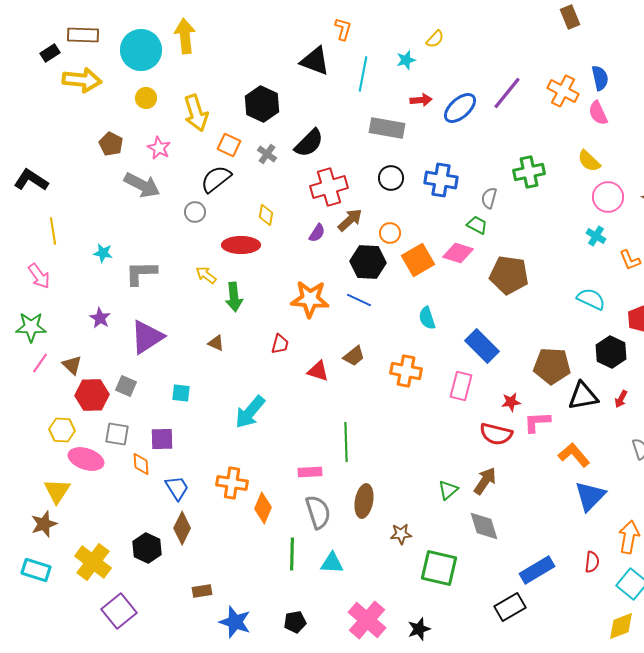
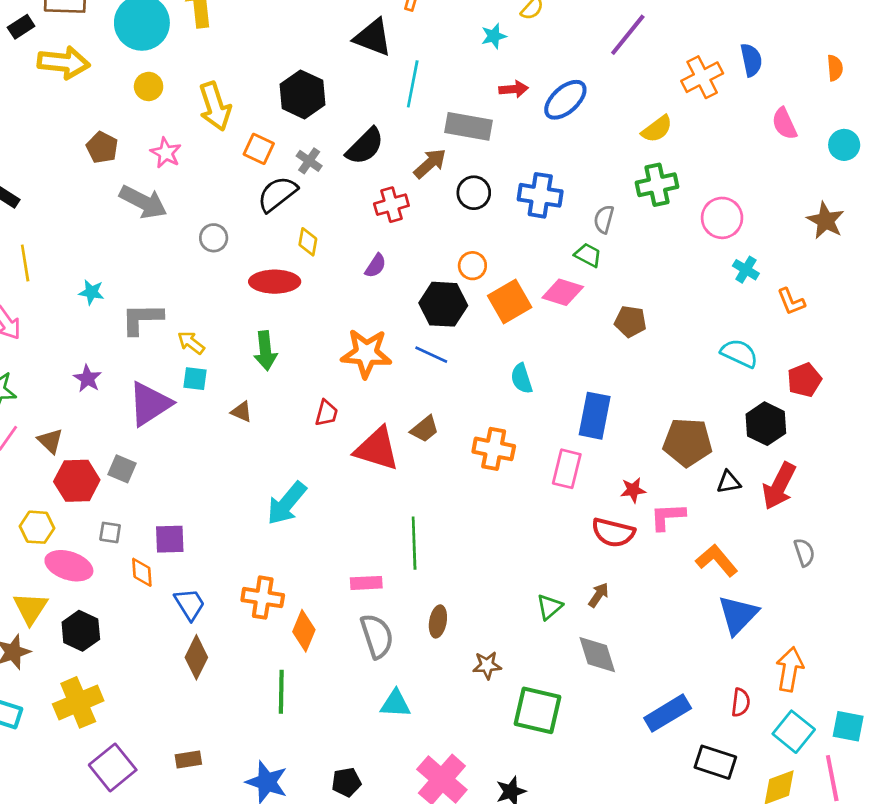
cyan line: (363, 74) -> (413, 84), moved
orange cross: (563, 91) -> (702, 77), turned 36
purple line: (507, 93) -> (628, 35), moved
pink semicircle: (598, 113) -> (784, 124), moved
yellow semicircle: (589, 161) -> (657, 129), moved, turned -80
black semicircle: (216, 179) -> (277, 194), moved
red cross: (329, 187) -> (391, 205), size x0.7
pink circle: (608, 197) -> (722, 218), moved
brown arrow: (350, 220) -> (430, 163), moved
yellow arrow: (206, 275) -> (191, 343), moved
brown pentagon: (509, 275) -> (630, 321), size x0.6
blue rectangle: (482, 346) -> (595, 416), turned 56
red triangle: (318, 371) -> (377, 449), size x1.6
cyan square: (181, 393) -> (195, 379), moved
black triangle: (583, 396) -> (729, 482), size x0.6
red arrow: (621, 399) -> (779, 486), size x2.0
gray square: (117, 434) -> (110, 533), size x0.7
brown arrow: (485, 481) -> (599, 595), size x0.7
brown ellipse: (364, 501) -> (438, 621), size x0.7
black hexagon: (147, 548) -> (81, 631), moved
green line: (292, 554) -> (281, 692), moved
yellow cross: (93, 562) -> (78, 702), turned 30
brown rectangle: (202, 591) -> (188, 760), moved
black rectangle: (510, 607) -> (715, 762), moved, turned 48

